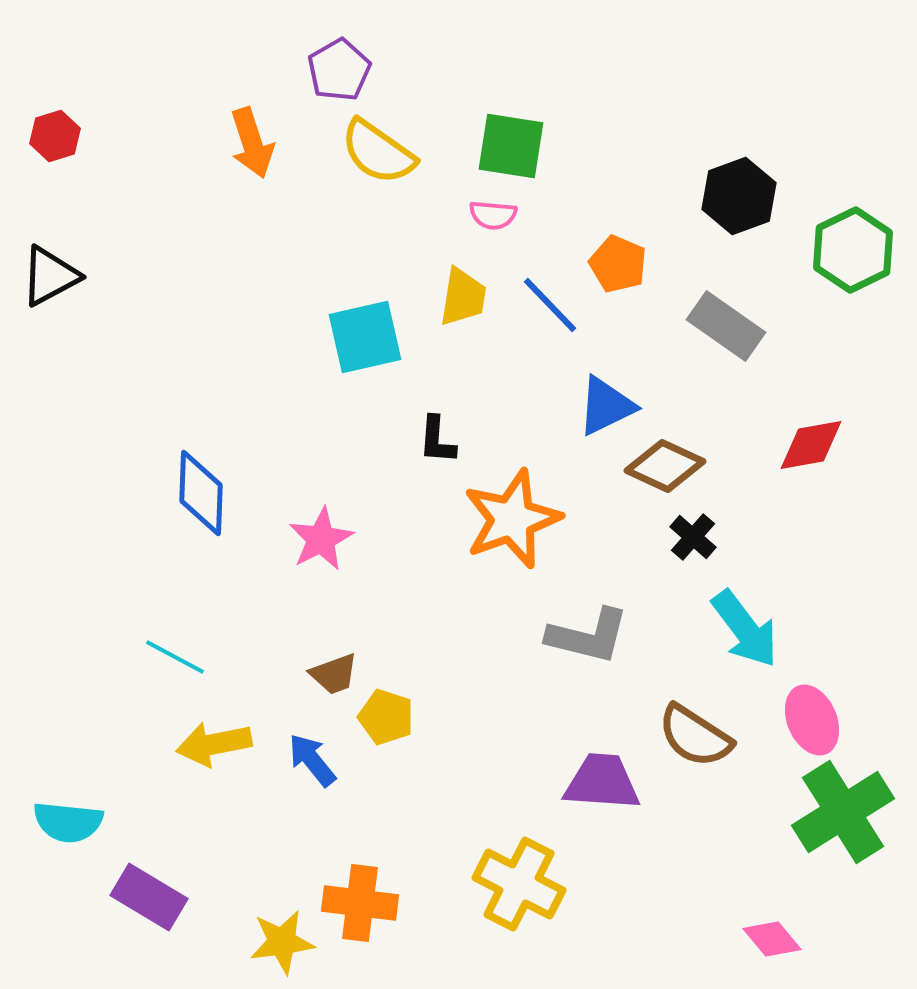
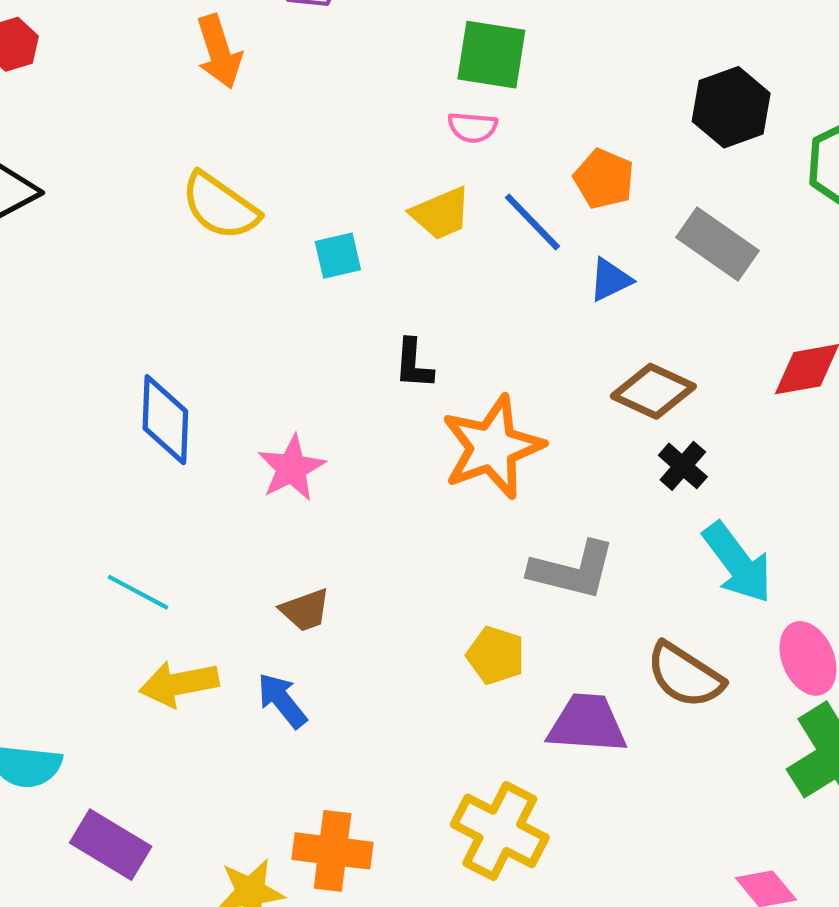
yellow semicircle: (378, 152) -> (220, 206), moved
yellow trapezoid: (463, 297) -> (441, 214), turned 58
cyan square: (365, 337) -> (338, 256), size x0.6
blue triangle: (606, 406) -> (610, 280), moved, size x0.7
yellow pentagon: (386, 717) -> (496, 655), moved

